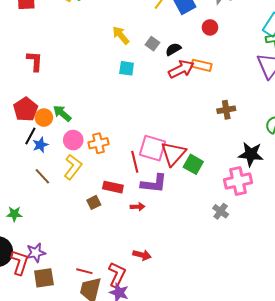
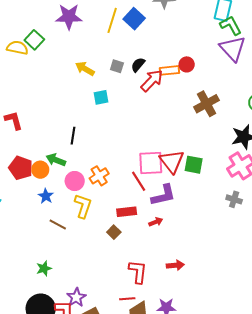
red circle: (210, 27) -> (187, 64), moved
brown cross: (226, 110) -> (207, 104), size x1.4
black line: (30, 136) -> (73, 136), moved
red L-shape: (117, 275) -> (138, 272), moved

